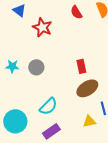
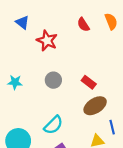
red rectangle: (81, 66) -> (89, 82), turned -40
gray circle: (36, 67) -> (53, 80), moved

